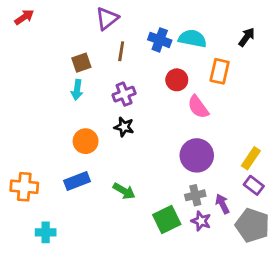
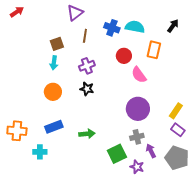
orange circle: (86, 141) -> (53, 92), moved
green arrow: (124, 191) -> (87, 134), turned -35
purple arrow: (222, 204) -> (151, 151), moved
purple star: (201, 221) -> (137, 167), moved
cyan cross: (46, 232) -> (40, 152), moved

